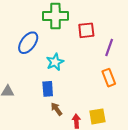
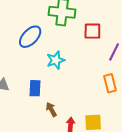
blue rectangle: (48, 89) -> (35, 88), moved

